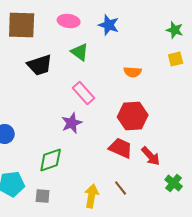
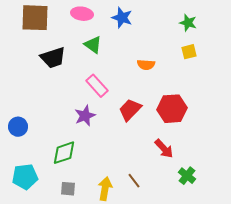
red hexagon: (133, 116) -> (172, 109), moved
red trapezoid: (121, 148) -> (130, 110), moved, turned -70
gray square: (43, 196) -> (68, 189), moved

